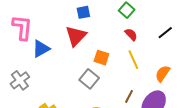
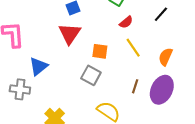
red semicircle: (131, 34) -> (126, 22), turned 104
blue triangle: (41, 49) -> (38, 66), moved
gray cross: (20, 80) -> (20, 89), turned -36

